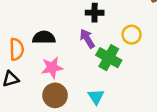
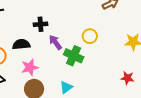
black cross: (95, 13) -> (41, 24), moved
cyan triangle: (96, 97) -> (66, 87), turned 32

